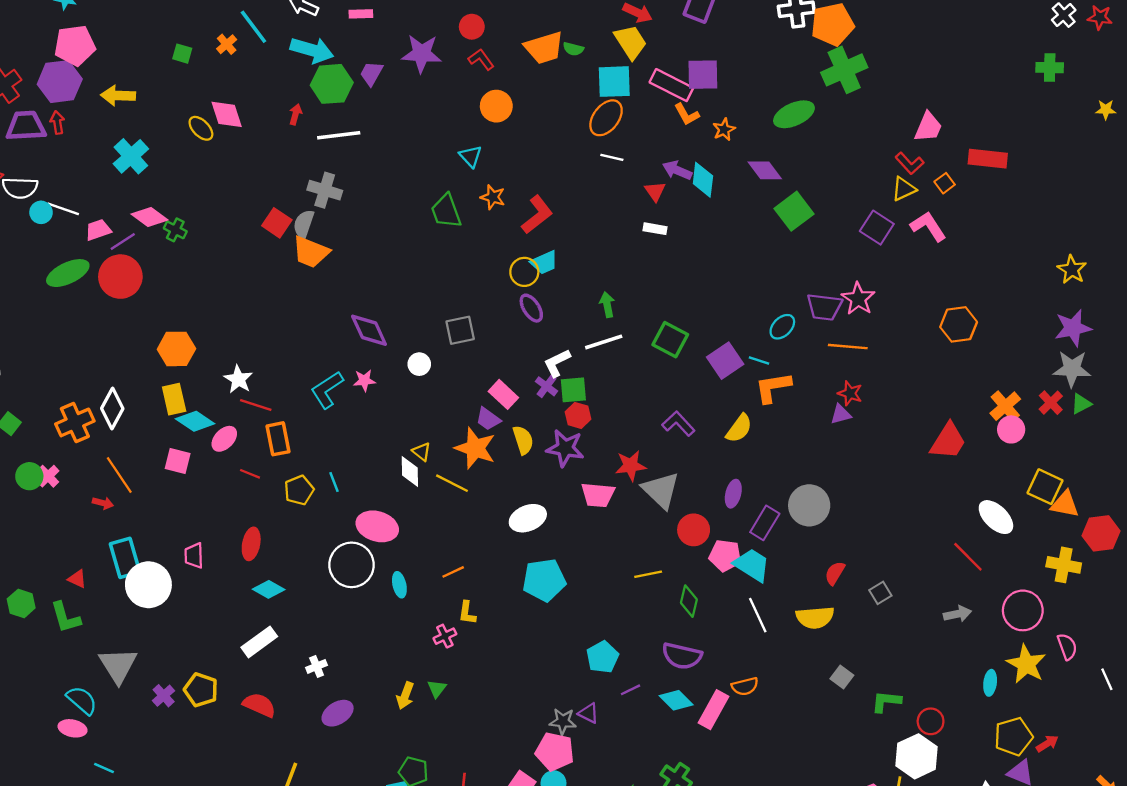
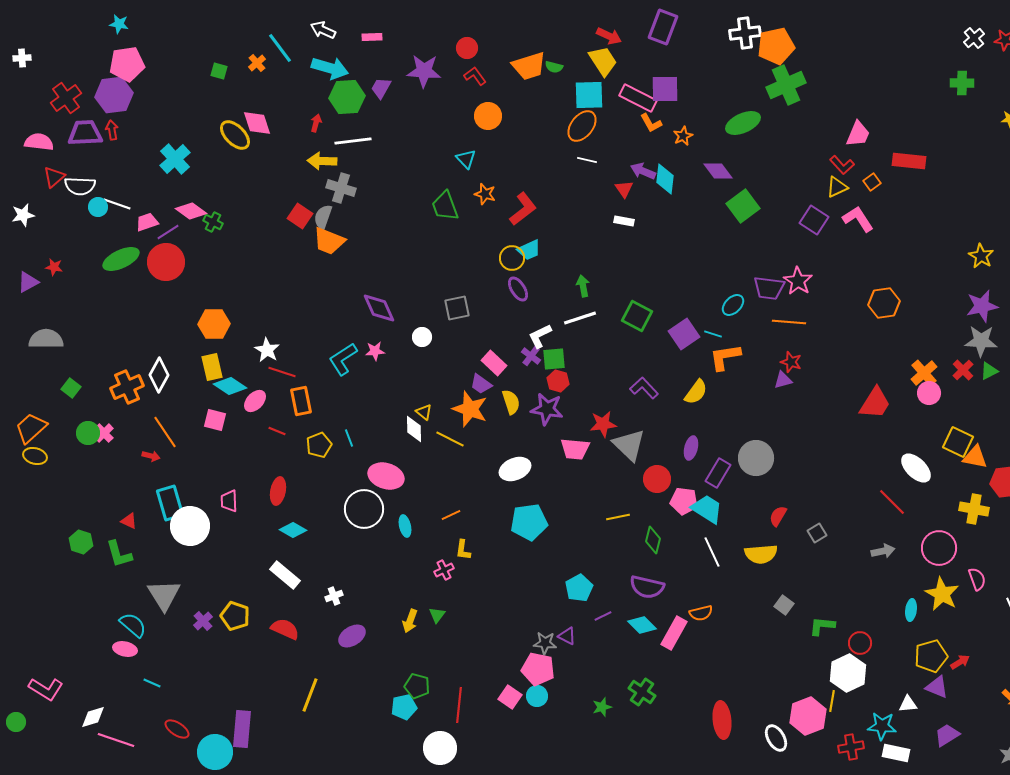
yellow arrow: (118, 96) -> (322, 161), moved
yellow ellipse: (201, 128) -> (235, 135), size x1.4
white rectangle: (259, 642) -> (285, 575), turned 76

